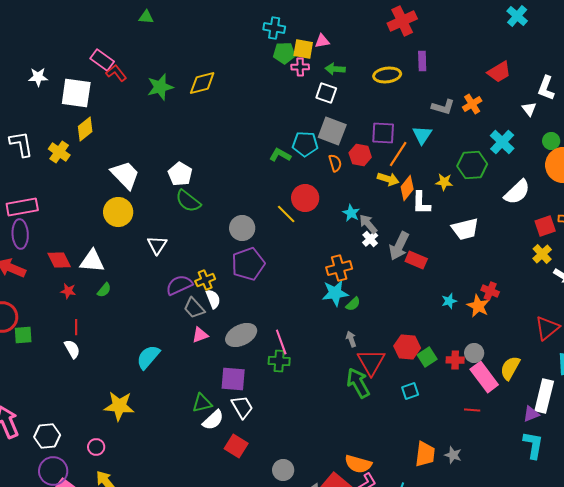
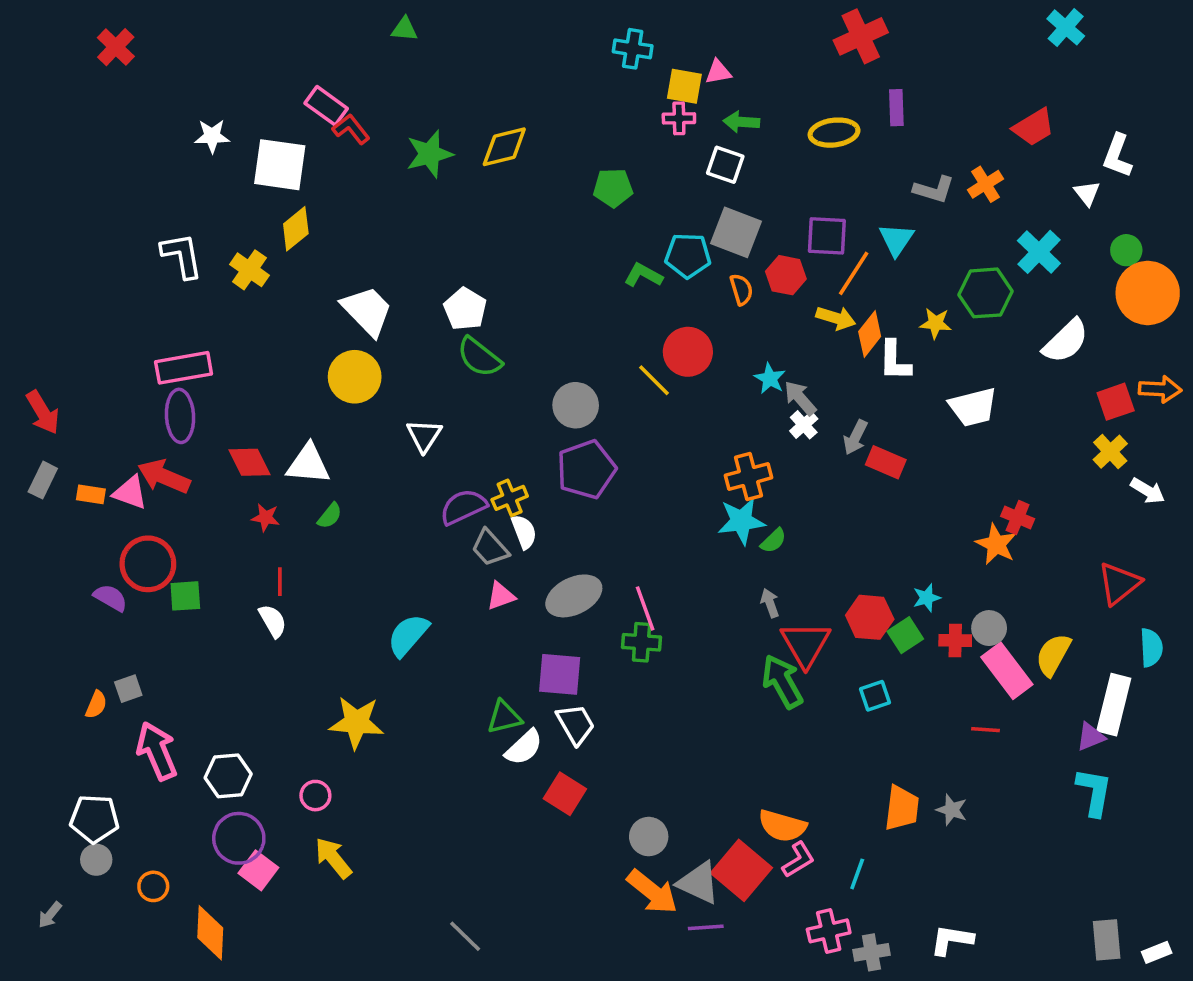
green pentagon: (284, 53) -> (613, 188), moved
gray arrow: (399, 246) -> (855, 437), size x0.7
cyan star: (449, 301) -> (927, 598), moved

